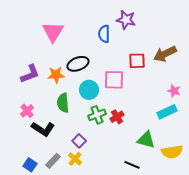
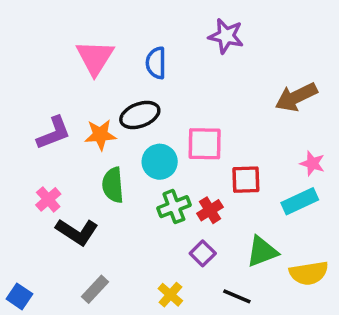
blue semicircle: (104, 34) -> (156, 63), moved
red square: (137, 61) -> (246, 180), moved
green triangle: (146, 140) -> (262, 252), turned -36
purple square: (79, 141) -> (203, 253), moved
yellow cross: (75, 159) -> (170, 295), moved
blue square: (30, 165) -> (19, 296), moved

